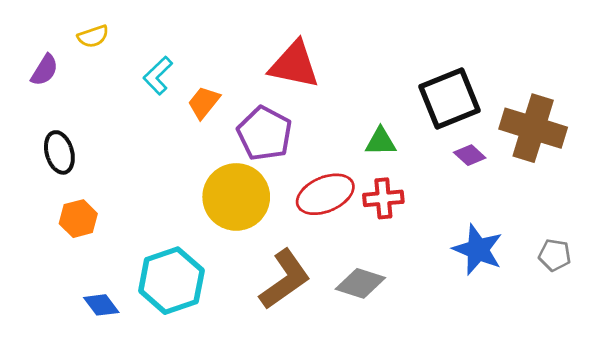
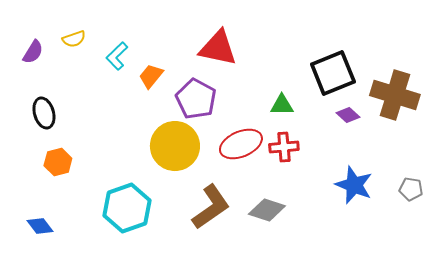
yellow semicircle: (93, 36) -> (74, 39), moved
blue diamond: (101, 305) -> (40, 226), moved

